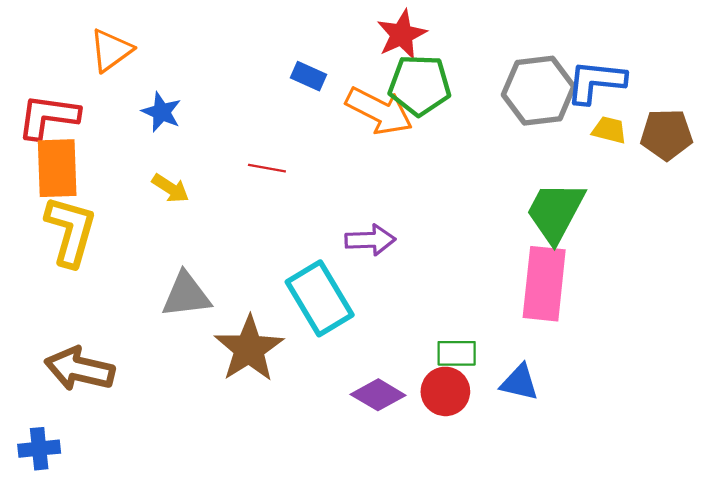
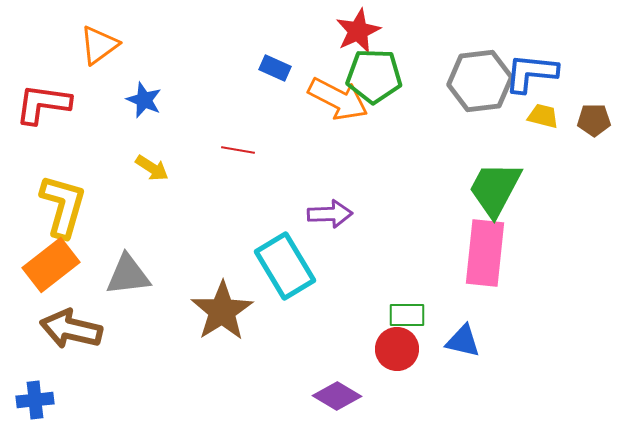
brown pentagon: (666, 134) -> (594, 120), size x0.7
orange rectangle: (57, 168) -> (51, 265), moved, turned 54
gray triangle: (186, 295) -> (128, 275), moved
purple diamond: (378, 395) -> (337, 396), moved

